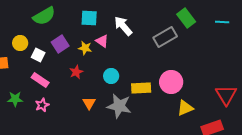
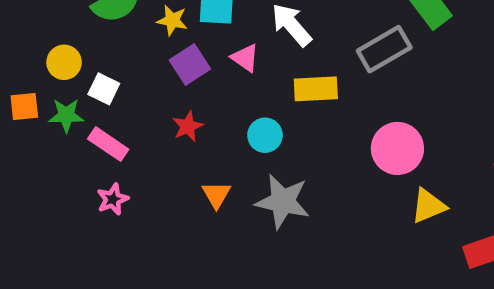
purple square: (60, 44) -> (190, 65), moved
yellow star: (85, 48) -> (172, 20), moved
yellow rectangle: (141, 88) -> (316, 89), moved
green star: (15, 99) -> (66, 115), moved

